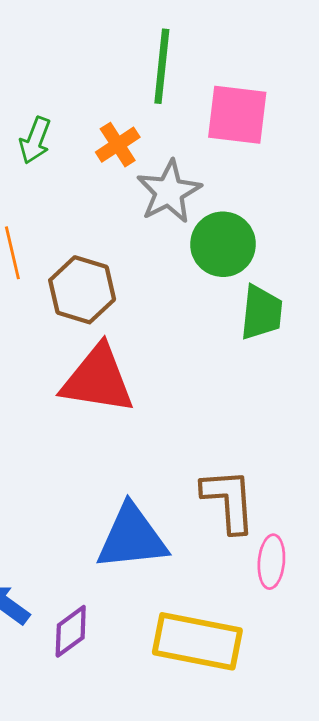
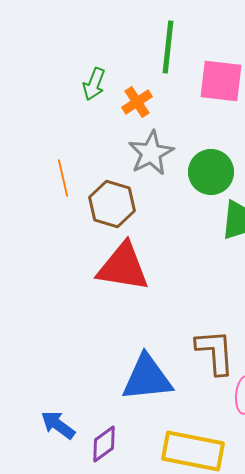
green arrow: (35, 140) -> (94, 84), moved
gray star: (169, 192) -> (151, 153), moved

